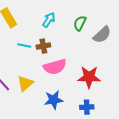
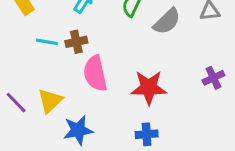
pink semicircle: (55, 67) -> (95, 73), turned 95
blue star: (54, 100) -> (78, 130), moved

